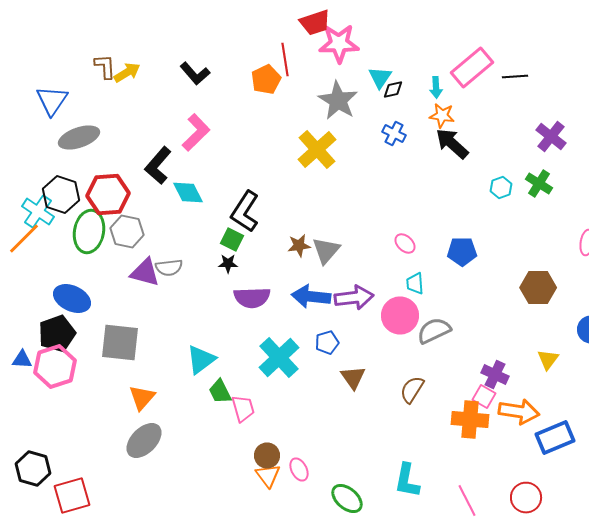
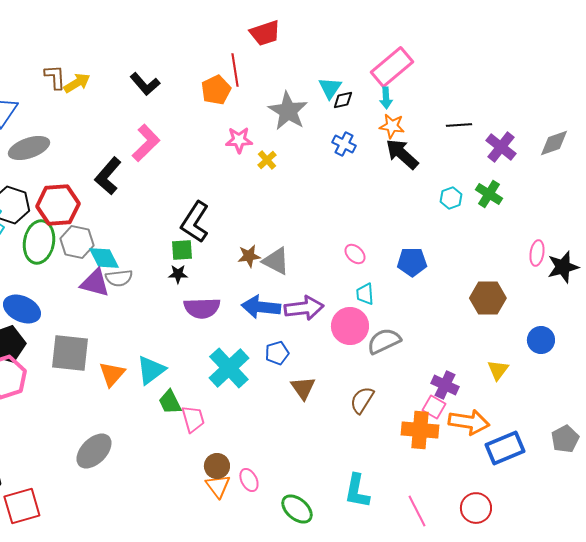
pink star: (339, 44) -> (239, 140), moved, size x0.7
pink rectangle: (472, 68) -> (392, 67), moved
black line: (515, 76) -> (459, 125), moved
yellow cross: (317, 150) -> (267, 160), size x0.5
cyan diamond: (188, 192) -> (104, 258), moved
green square: (232, 240) -> (182, 250), turned -30
gray triangle: (326, 250) -> (276, 261), turned -44
orange triangle: (142, 398) -> (112, 374), moved

